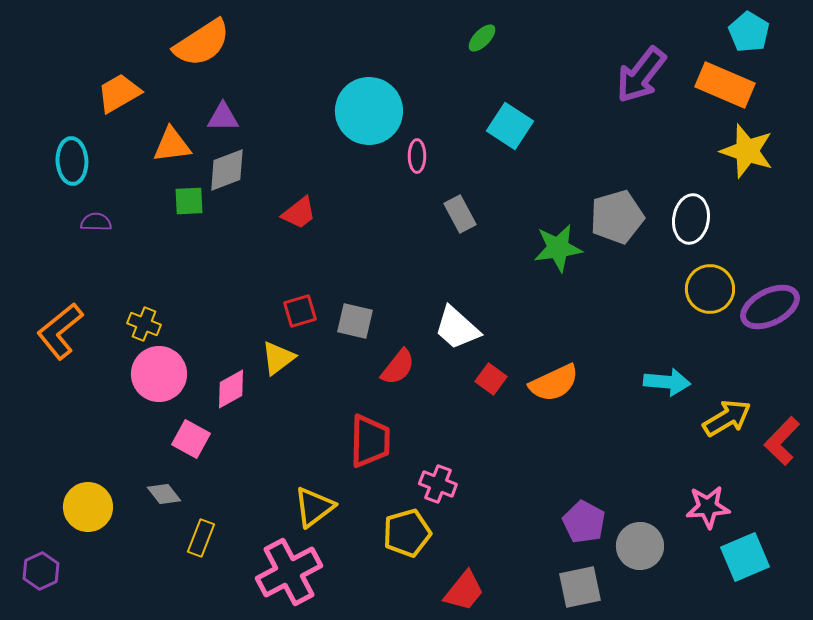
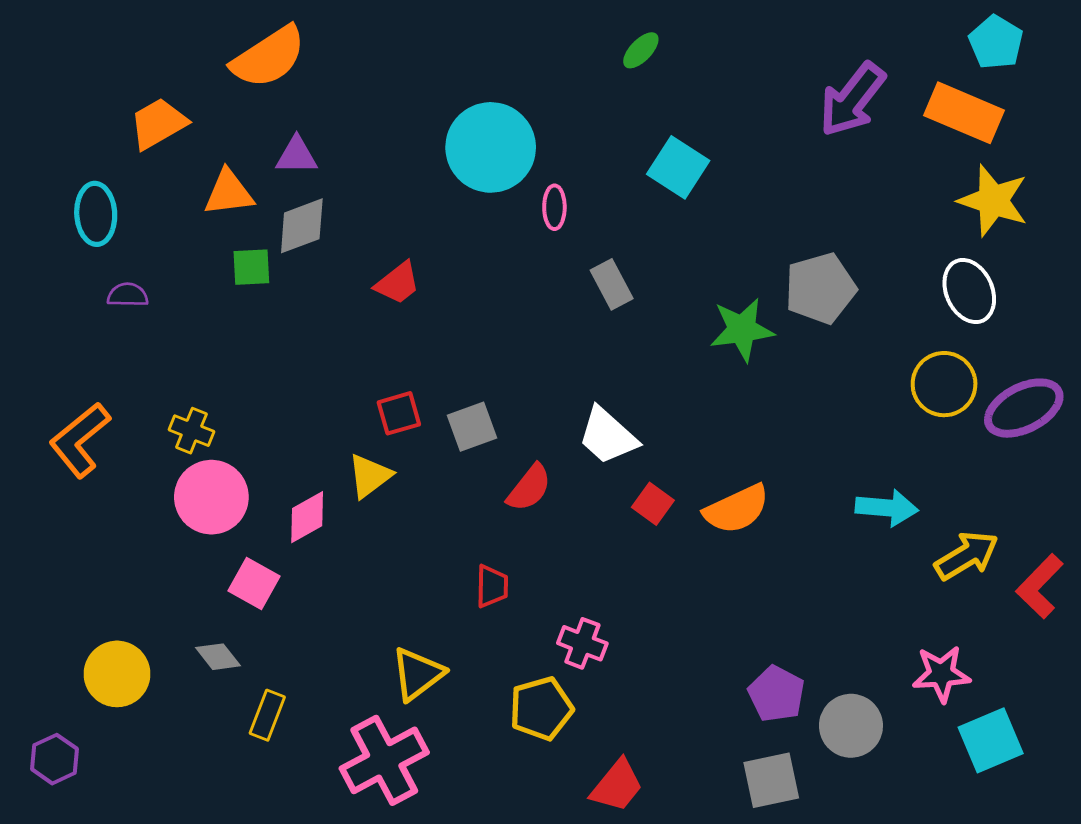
white ellipse: (691, 219) -> (969, 291), moved, turned -33
gray square: (355, 321) -> (472, 427), turned -33
red trapezoid: (370, 441) -> (492, 586), size x0.6

